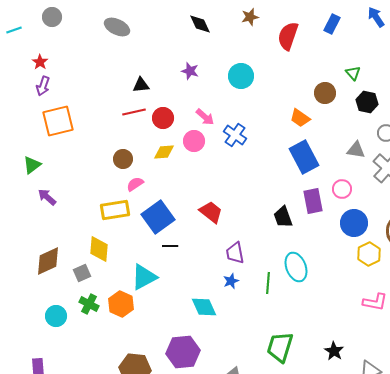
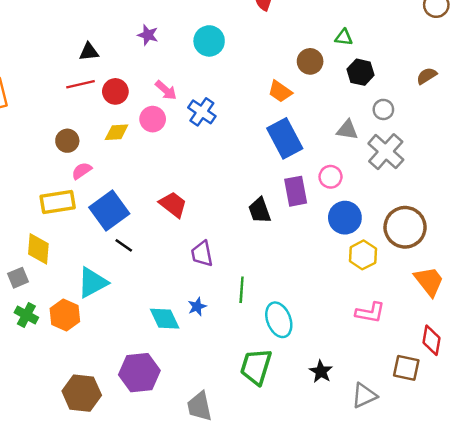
green triangle: (353, 73) -> (344, 37), turned -42
black line: (170, 246) -> (124, 245), turned 35
cyan ellipse: (296, 267) -> (279, 320), moved
blue star: (231, 281) -> (197, 307), moved

